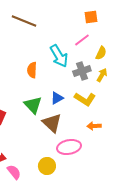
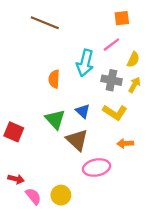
cyan arrow: (59, 56) -> (85, 63), turned 45
gray cross: (82, 71) -> (111, 80), turned 30
blue triangle: (57, 98) -> (83, 111), turned -48
yellow circle: (47, 166) -> (61, 195), moved

